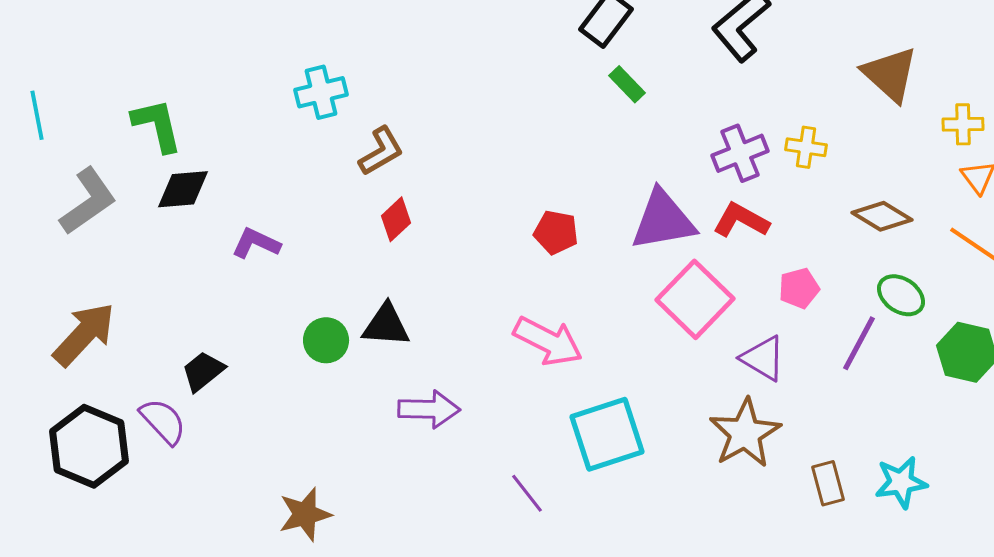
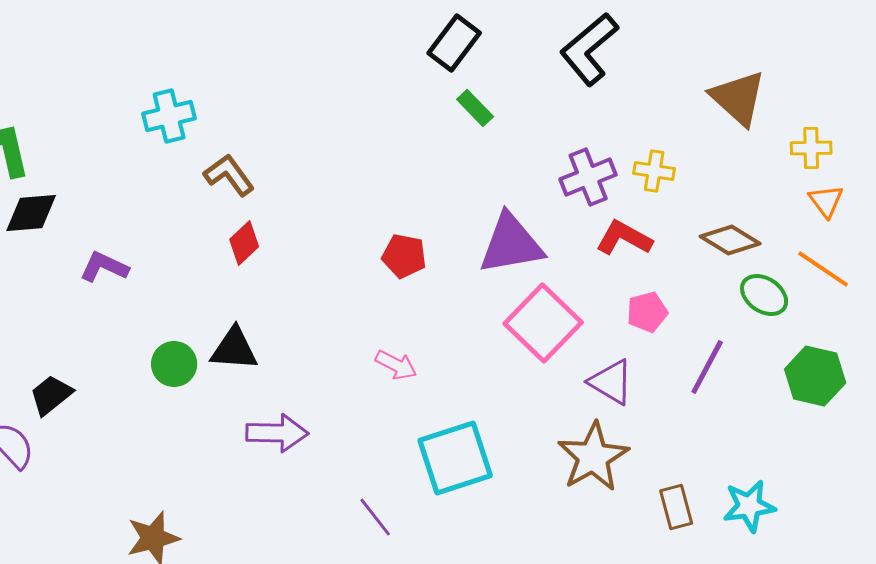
brown L-shape: (381, 151) -> (229, 175), turned -96
red L-shape: (741, 220) -> (624, 238), moved
green ellipse: (901, 295) -> (764, 295), moved
pink arrow: (548, 341) -> (396, 365), size x0.6

